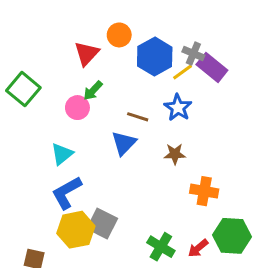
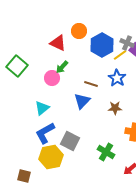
red triangle: (87, 53) -> (58, 43), turned -48
gray square: (102, 223) -> (70, 141), moved
green cross: (161, 247) -> (106, 152), moved

